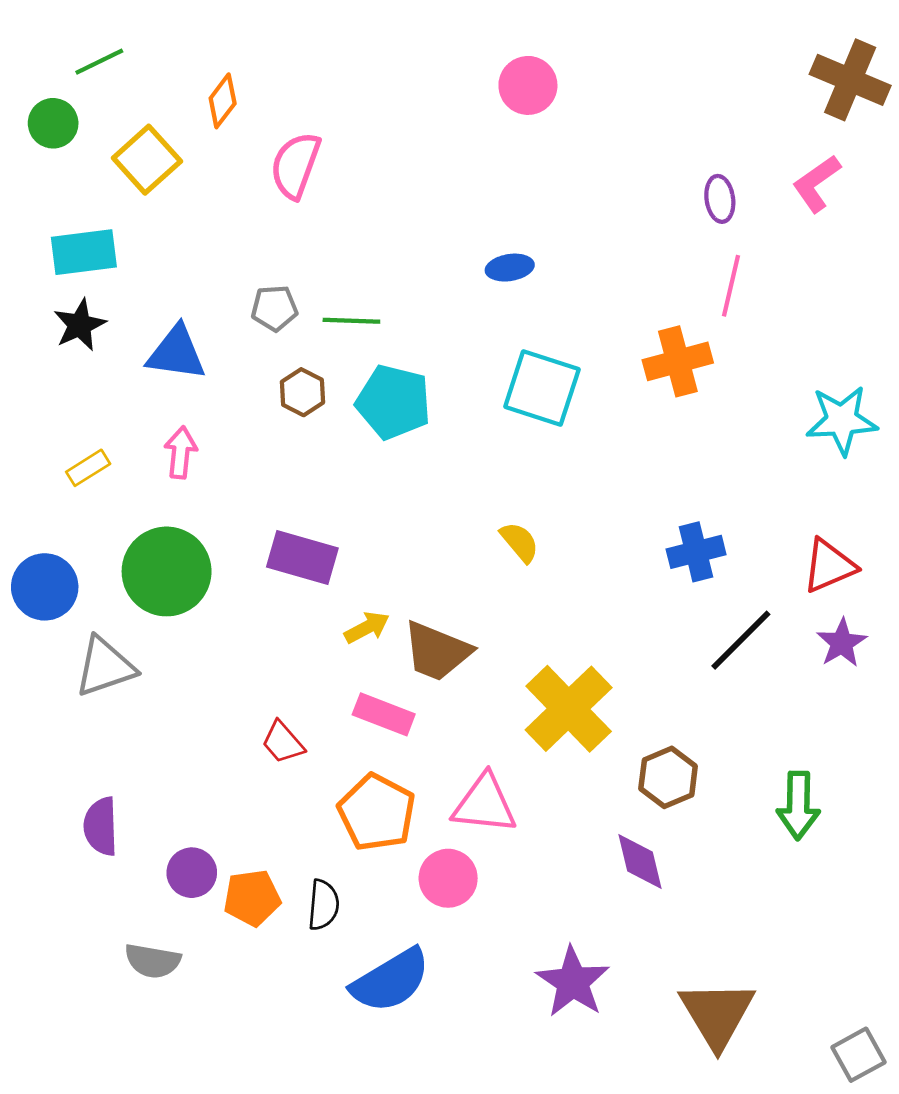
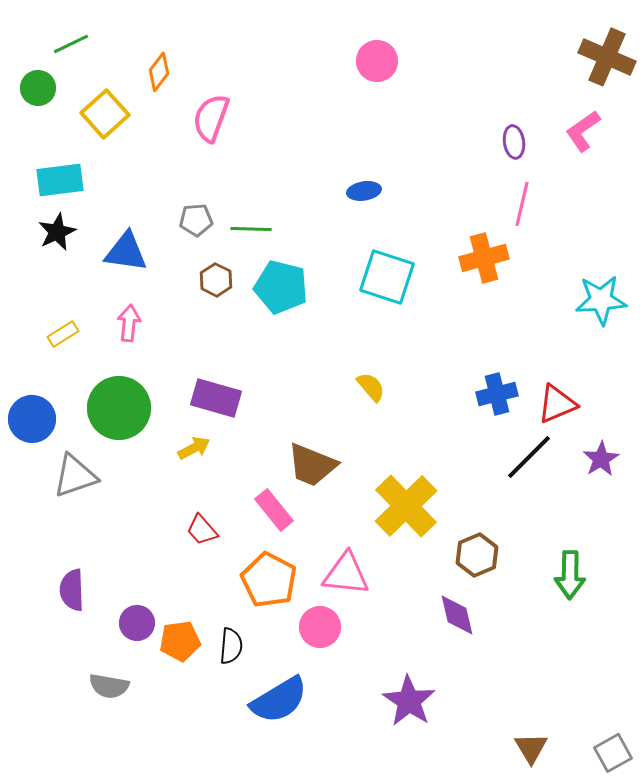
red triangle: (829, 566) -> (557, 404), moved
yellow arrow: (367, 628) -> (194, 448), moved
pink rectangle: (384, 714) -> (274, 510), turned 30
brown triangle: (717, 1014) -> (531, 748), moved, size x0.6

